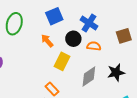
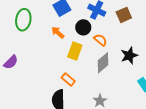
brown square: (124, 36) -> (124, 15), moved
orange semicircle: (94, 46) -> (100, 40), moved, turned 40

